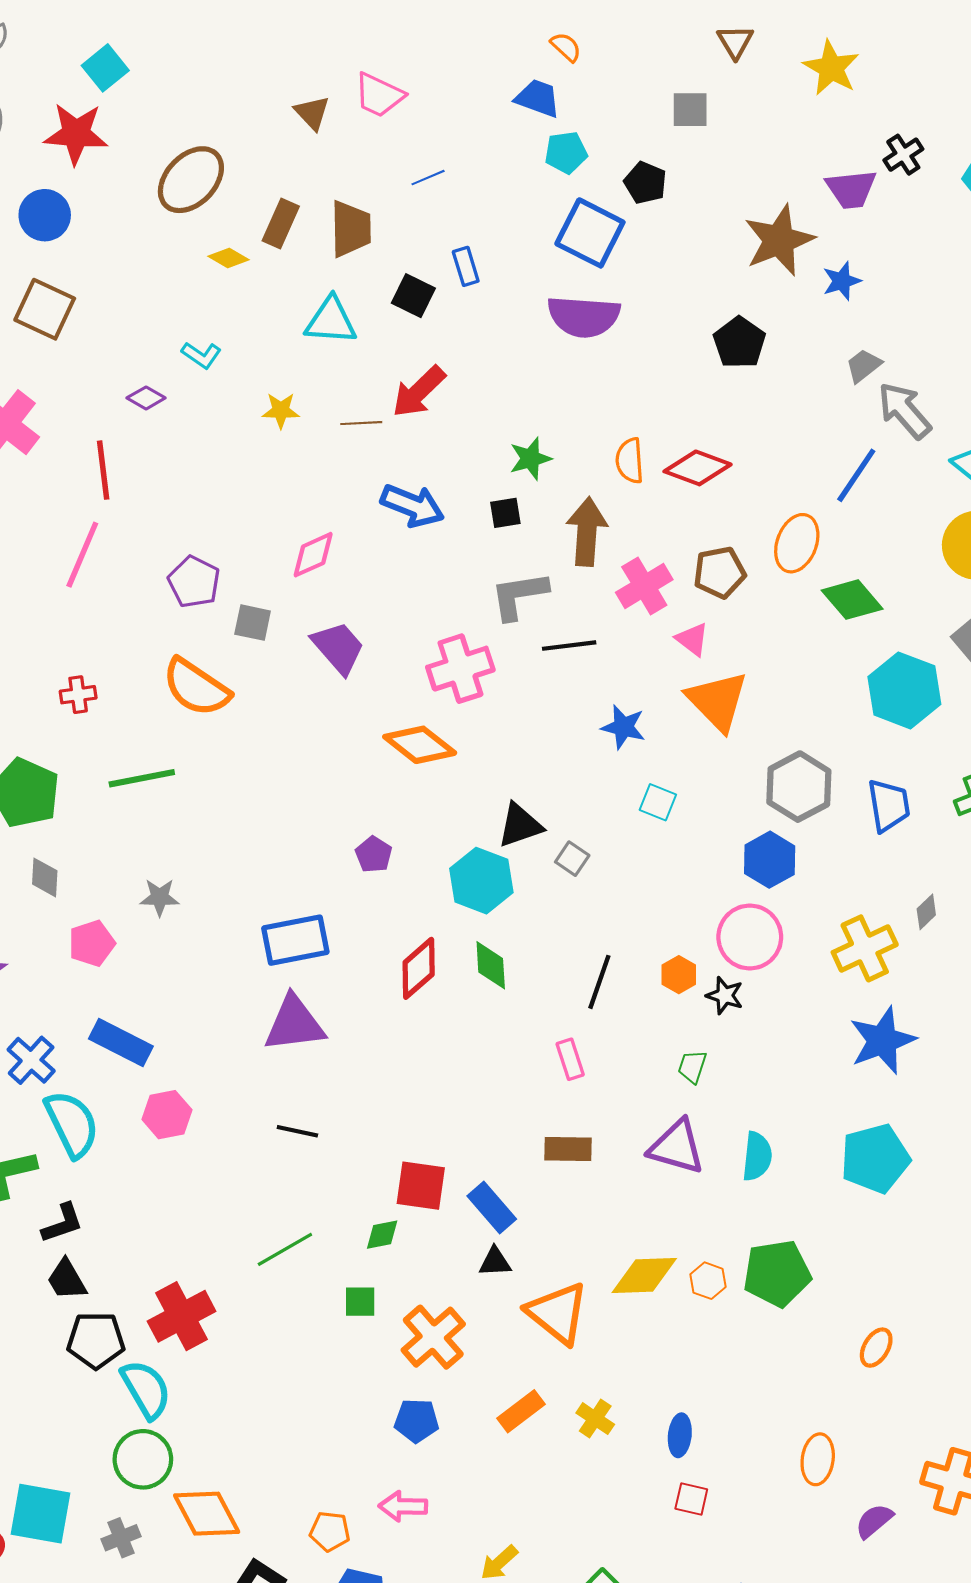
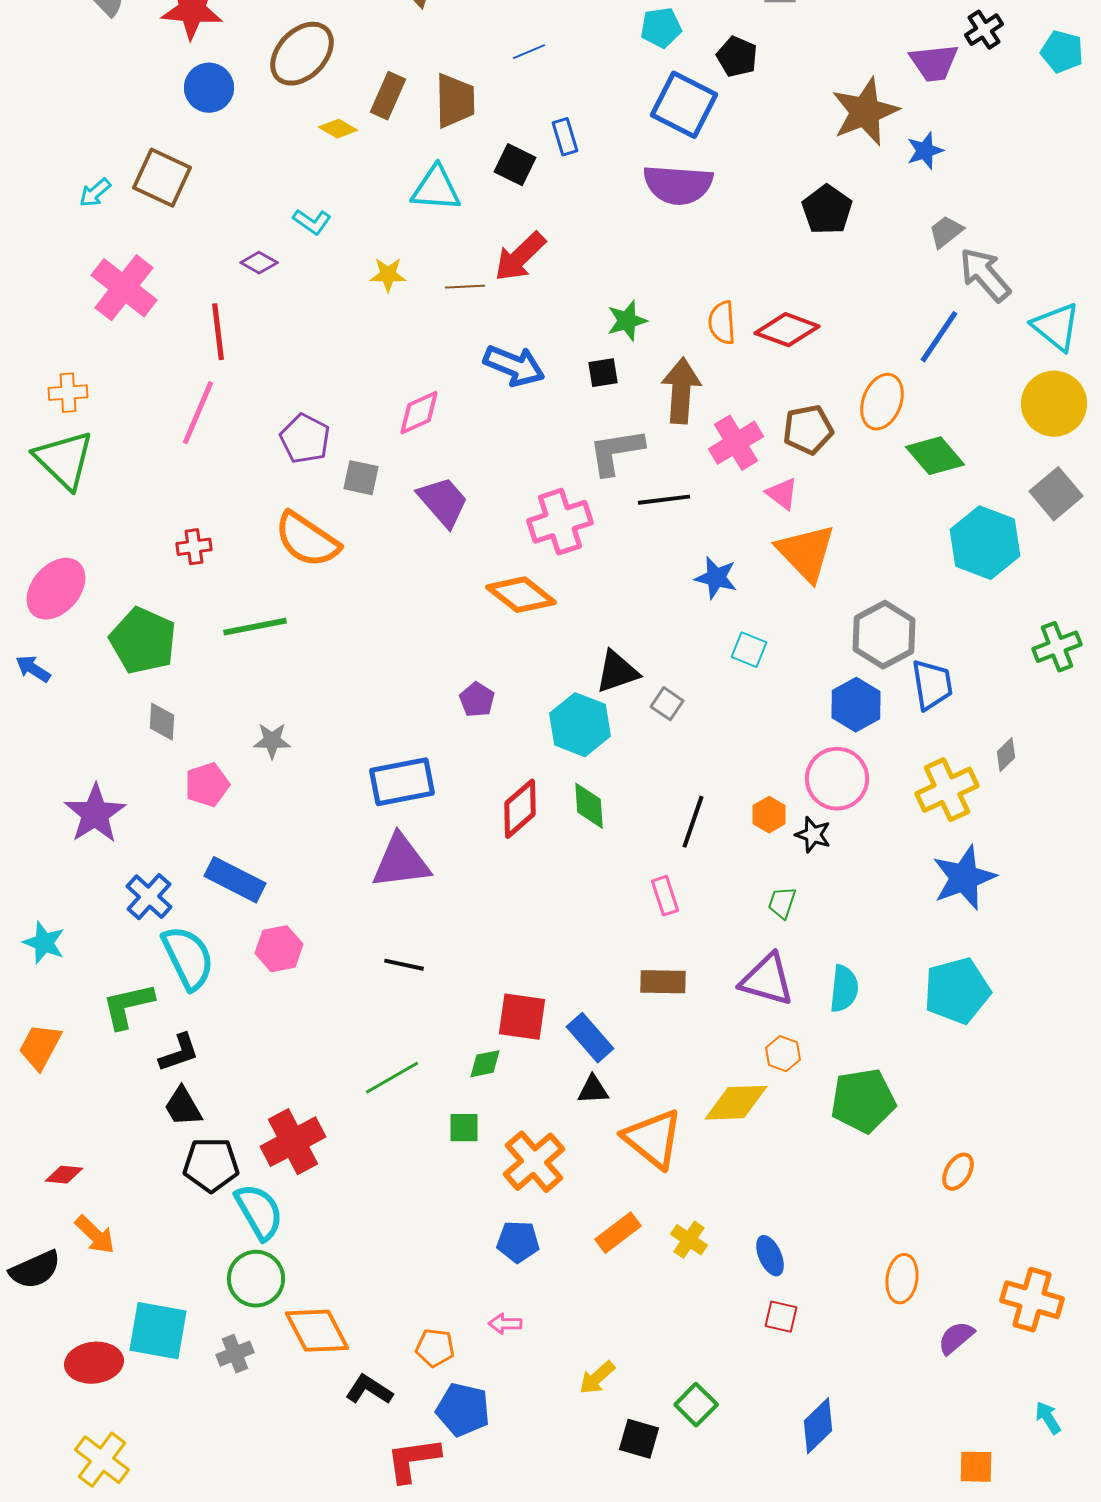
blue circle: (45, 215) -> (209, 88), moved
blue trapezoid: (889, 805) -> (932, 685), moved
orange hexagon: (708, 1281) -> (783, 1054), moved
blue ellipse: (680, 1435) -> (770, 1256), turned -30
pink arrow: (403, 1506) -> (505, 1324), size x0.7

